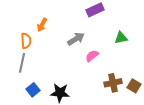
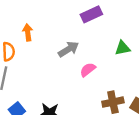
orange arrow: (42, 25) -> (28, 32), turned 144

